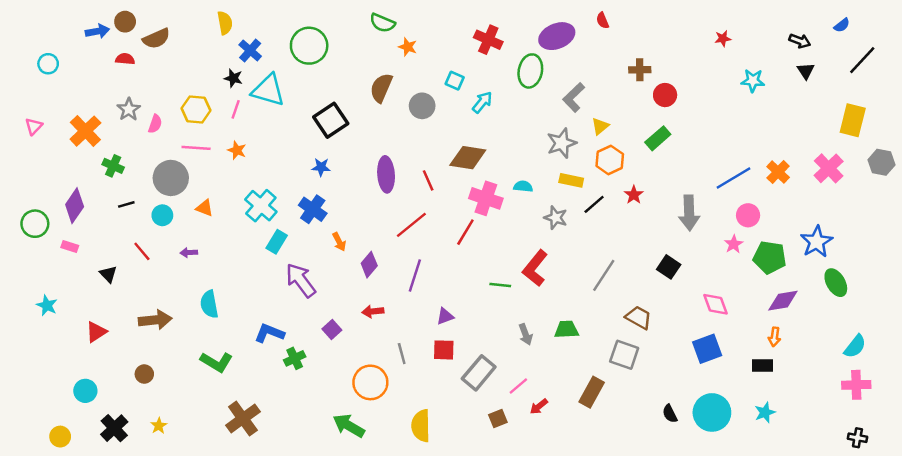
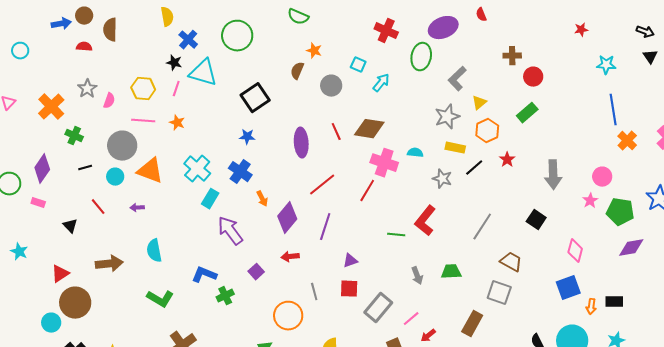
brown semicircle: (156, 38) -> (110, 30), turned 115
orange star: (408, 47) -> (314, 51), moved
brown semicircle: (381, 88) -> (297, 71), size x0.7
blue line: (734, 178) -> (613, 110), moved, turned -68
red line: (428, 180) -> (336, 132), moved
orange triangle: (204, 208) -> (150, 171), size x1.8
purple diamond: (369, 265) -> (287, 218), size x1.4
pink diamond: (716, 304) -> (575, 251), turned 35
orange arrow: (774, 337) -> (591, 307), moved
brown circle: (144, 374) -> (75, 303), moved, size x2.0

